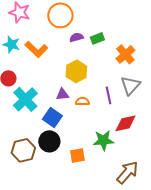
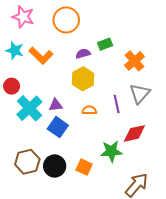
purple semicircle: (76, 37) -> (83, 54), moved
purple triangle: (62, 94) -> (56, 105), moved
black circle: (49, 141) -> (55, 166), moved
orange square: (77, 155) -> (84, 167), turned 35

